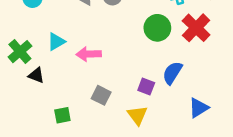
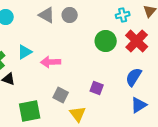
blue semicircle: (172, 73) -> (134, 77), moved
green square: (62, 115) -> (30, 111), size x1.6
yellow triangle: (137, 115) -> (78, 114), moved

